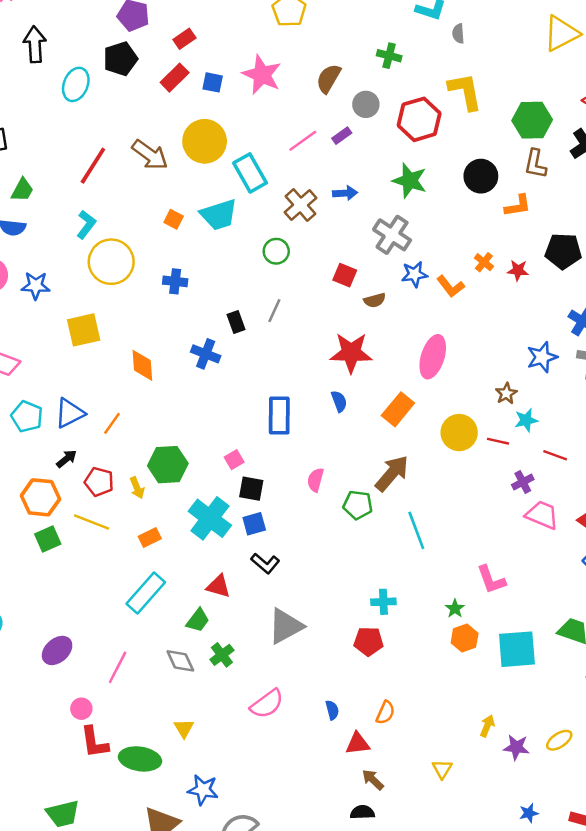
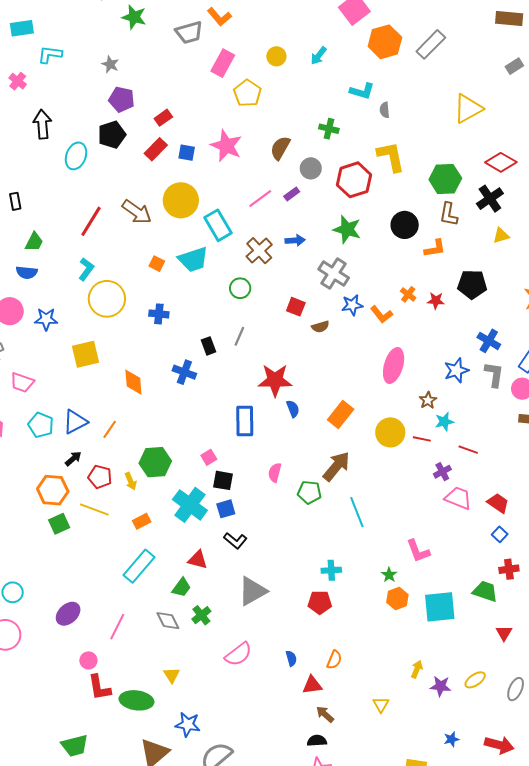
red star: (351, 353) -> (275, 380), moved
pink ellipse: (433, 357) -> (394, 366), moved

